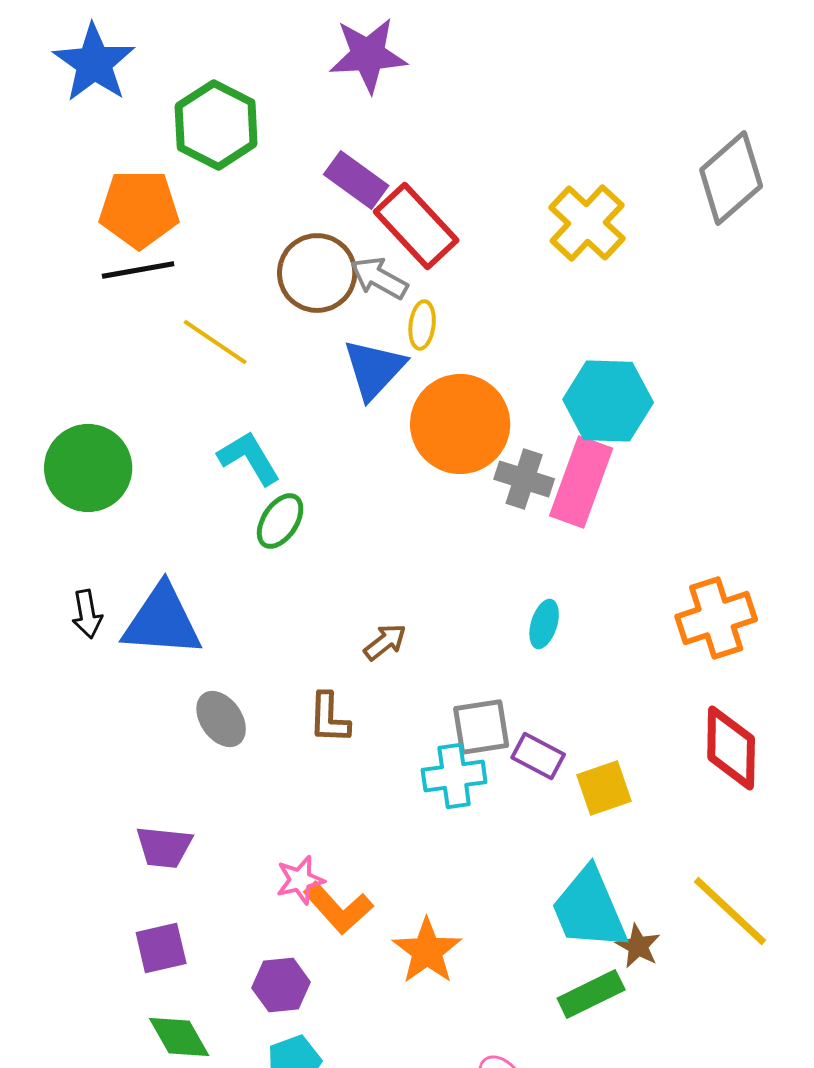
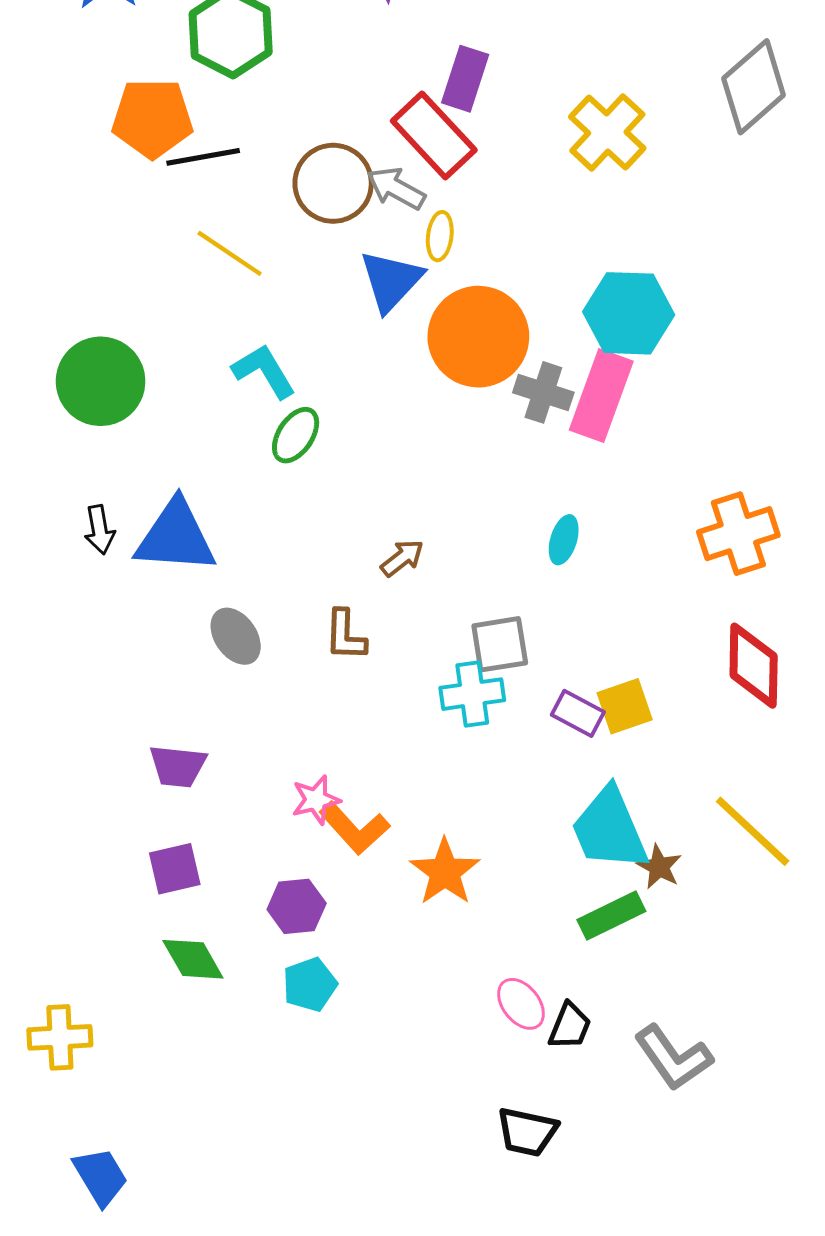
purple rectangle: (356, 180) -> (465, 79), moved, turned 72
black line: (138, 270) -> (203, 157), moved
purple rectangle: (538, 756) -> (578, 713), moved

